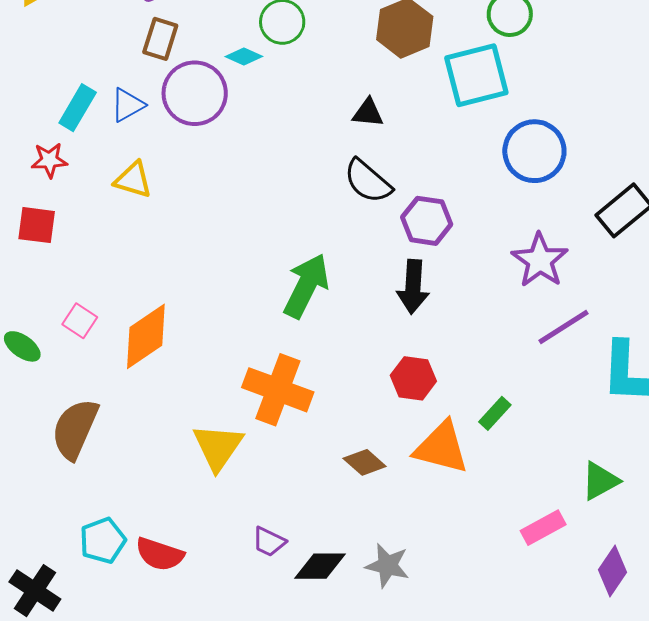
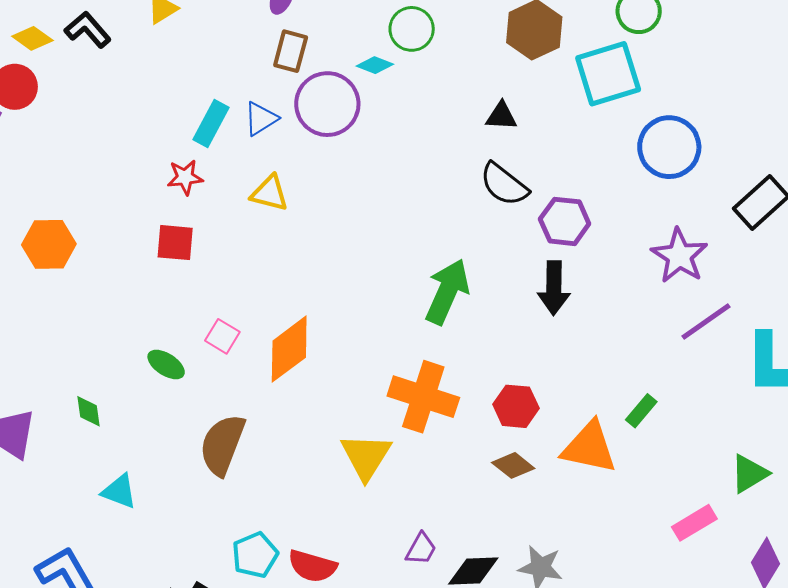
red hexagon: (413, 378) -> (516, 406), moved
purple trapezoid: (269, 542) -> (421, 549), turned -84

